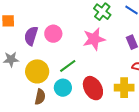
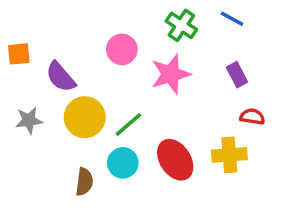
pink circle: (53, 34) -> (122, 49), moved
purple semicircle: (31, 36) -> (61, 77), turned -54
yellow circle: (37, 71) -> (85, 117), moved

